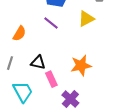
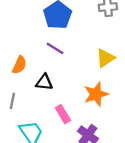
yellow triangle: (86, 19) -> (105, 58), moved
black triangle: (38, 62) -> (44, 82), moved

